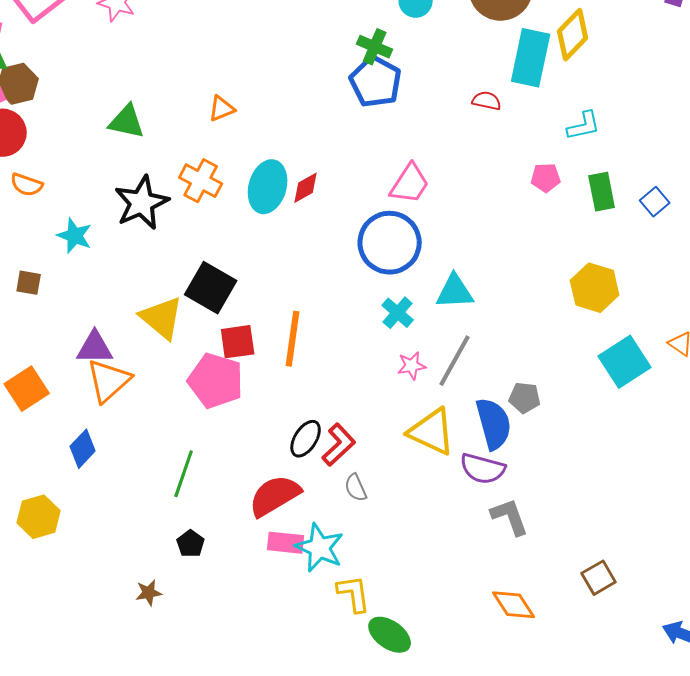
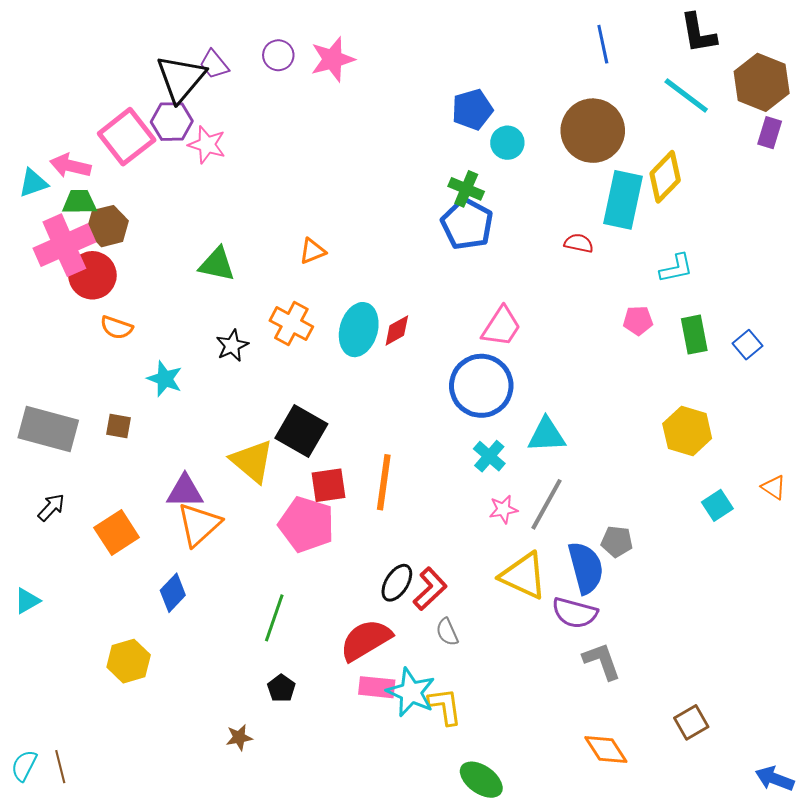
black star: (142, 203) -> (232, 346), size x0.6
cyan square: (625, 362) -> (717, 505), size x0.6
yellow L-shape: (354, 594) -> (445, 706), moved

